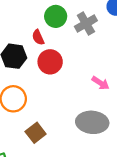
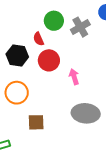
pink arrow: (100, 83) -> (74, 77), moved, turned -140
brown square: (36, 133) -> (36, 122), turned 36

